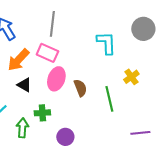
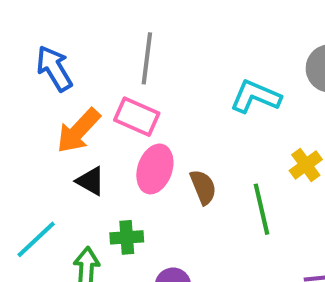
cyan L-shape: (106, 43) -> (255, 97), turned -65

